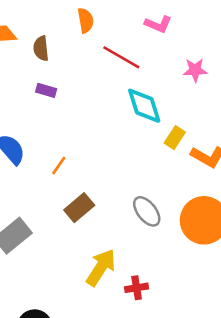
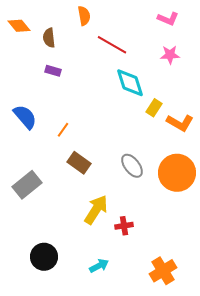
pink L-shape: (158, 24) -> (168, 19), moved
brown rectangle: (79, 208) -> (79, 163), turned 75

